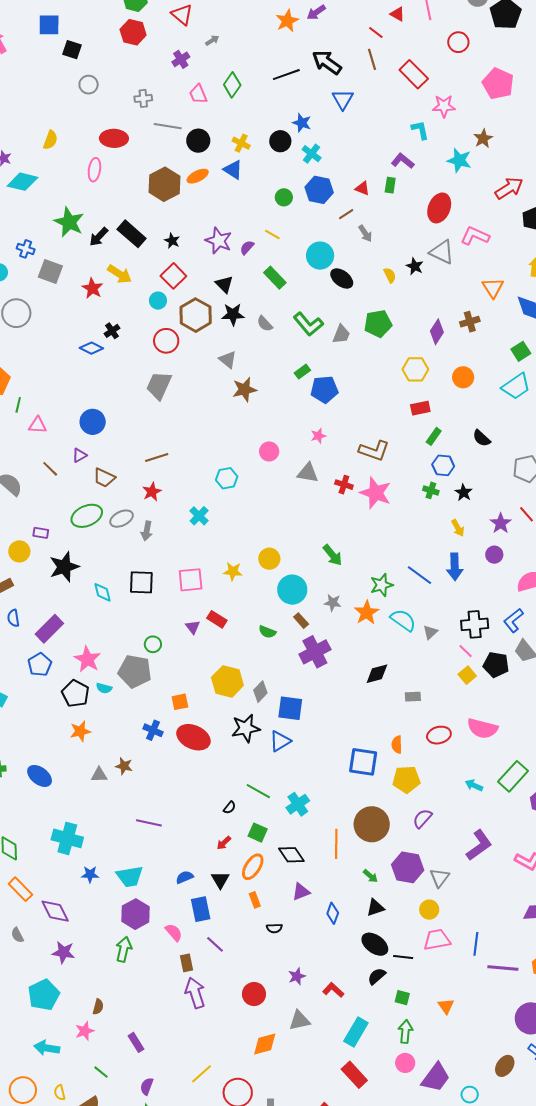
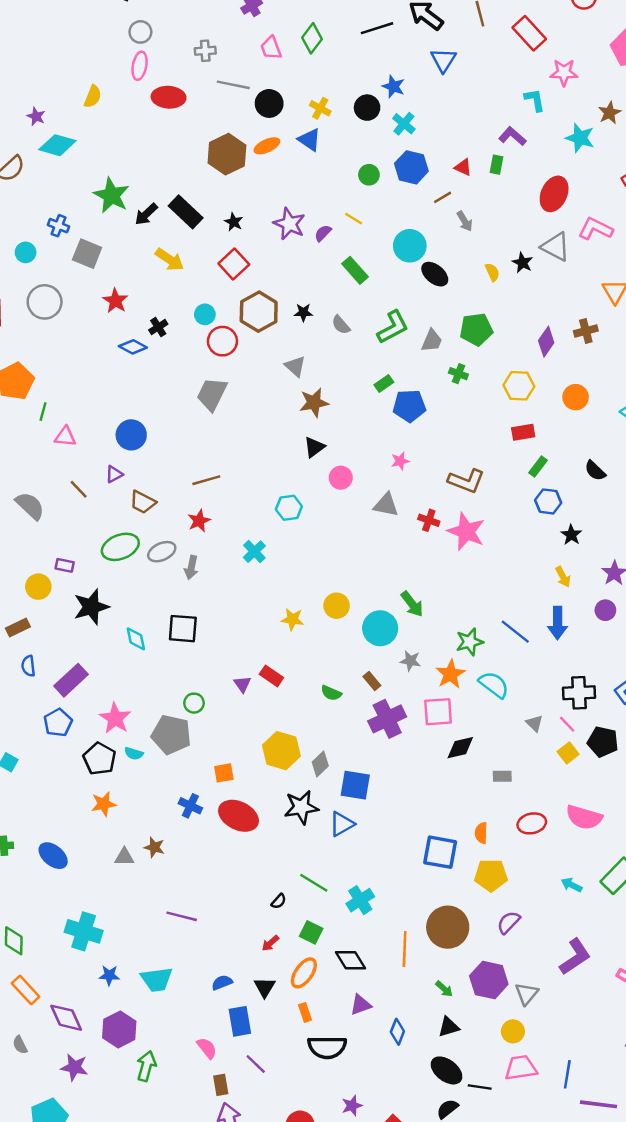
pink ellipse: (94, 170) -> (140, 66), moved
black triangle: (224, 284) -> (314, 447), moved, turned 36
red star: (92, 288) -> (115, 301), moved
cyan circle: (158, 301) -> (205, 314), moved
black star: (233, 314) -> (303, 312), size x0.7
green L-shape: (308, 324) -> (393, 327), turned -80
green cross: (431, 490) -> (458, 374), moved
pink square: (191, 580) -> (438, 712), moved
cyan circle: (292, 590) -> (380, 628), moved
gray triangle: (430, 632) -> (534, 723), moved, turned -35
purple hexagon: (136, 914) -> (119, 1029), moved
black semicircle: (274, 928) -> (327, 1047), size x2.0

